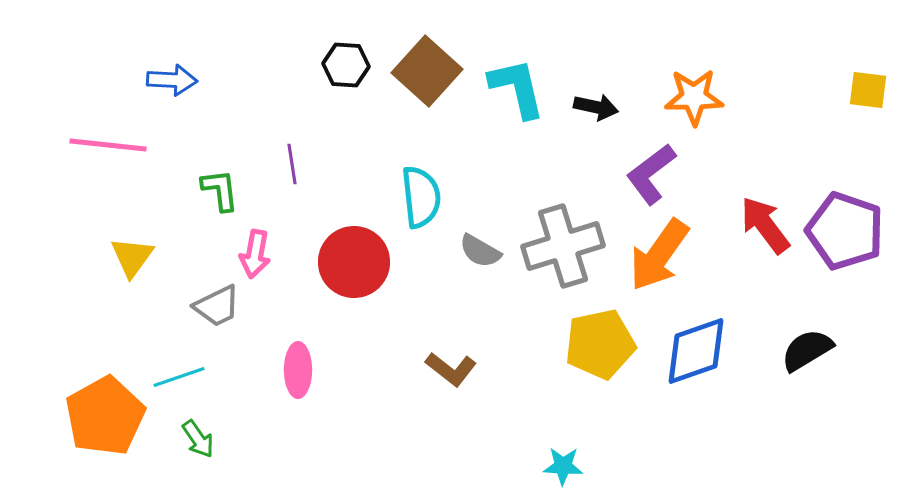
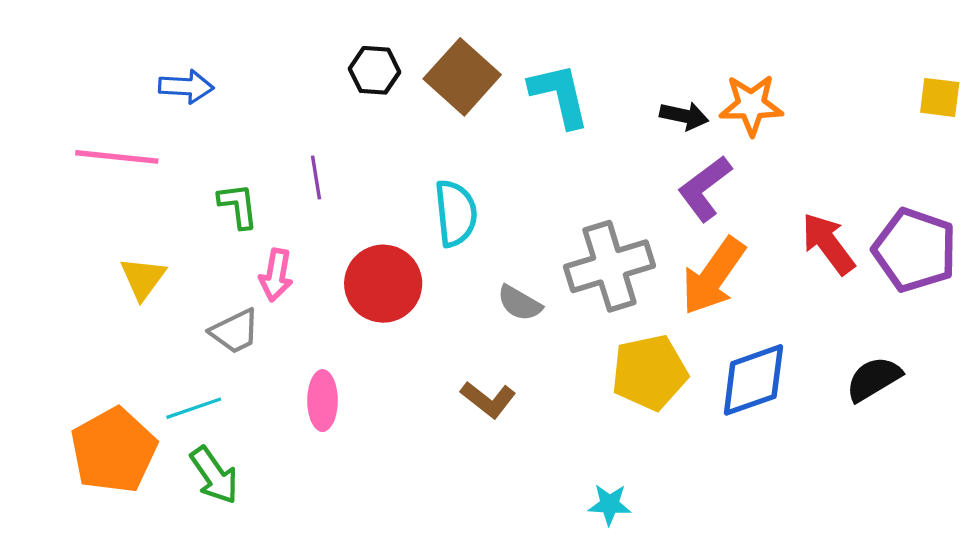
black arrow: (596, 107) -> (684, 116), moved
gray semicircle: (480, 251) -> (520, 303), moved
green arrow: (198, 439) -> (214, 475), size x1.4

